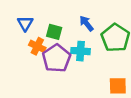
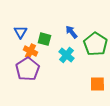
cyan cross: (81, 51) -> (66, 55), turned 35
purple pentagon: (56, 58) -> (27, 69), moved

